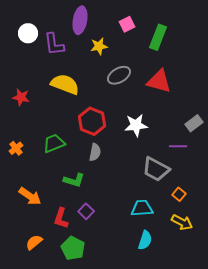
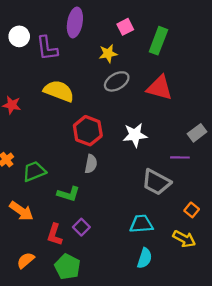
yellow star: (99, 46) -> (108, 54), moved
green trapezoid: (54, 143) -> (34, 171), moved
orange square: (179, 194) -> (192, 210), moved

